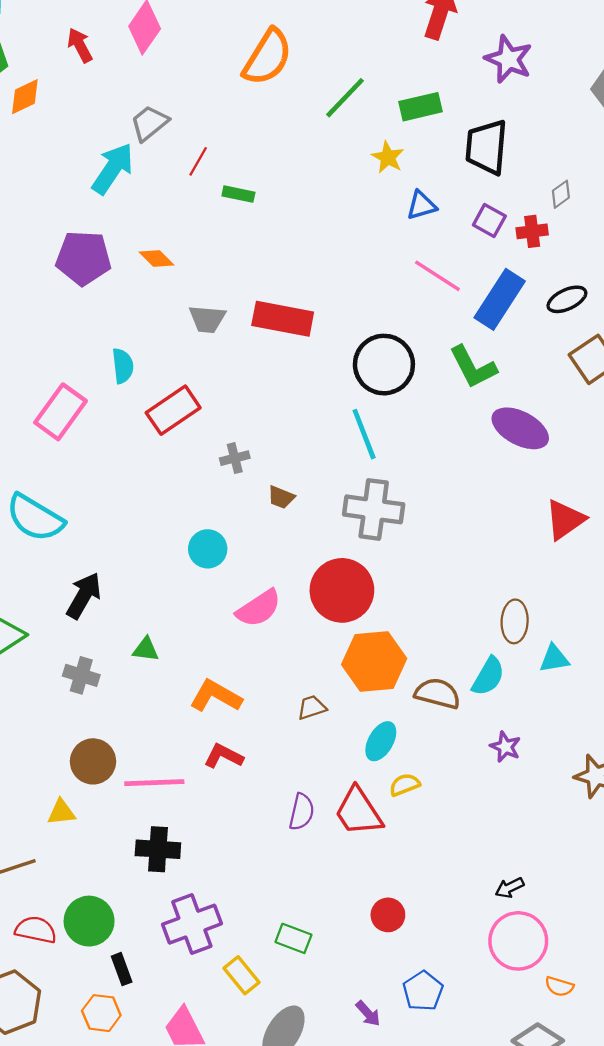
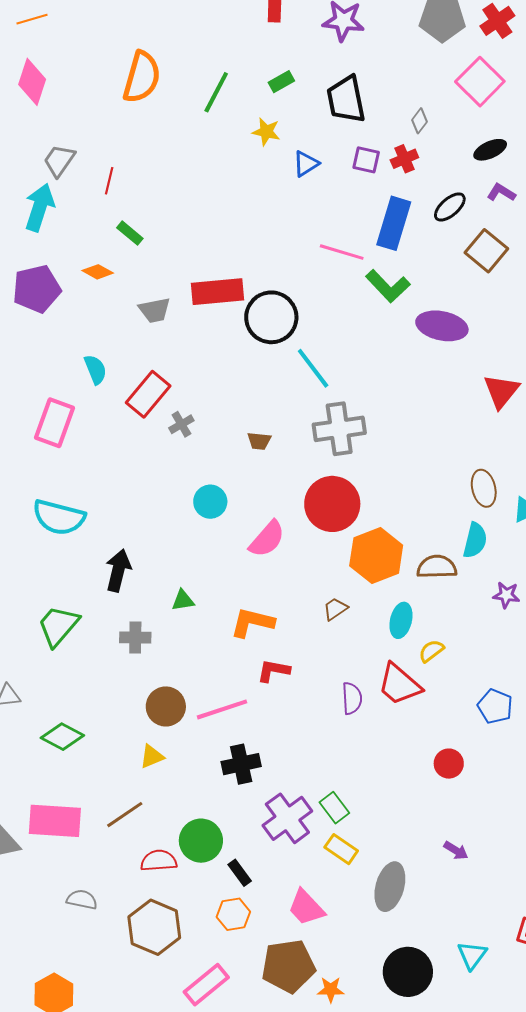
green rectangle: (421, 107) -> (281, 82), size x0.7
green rectangle: (238, 194) -> (130, 233), moved, turned 44
pink line: (437, 276) -> (342, 252), moved
black circle: (384, 365) -> (271, 317), moved
gray cross: (235, 458) -> (181, 424), moved
green rectangle: (293, 938) -> (334, 808), moved, turned 48
blue pentagon: (423, 991) -> (495, 706), moved

